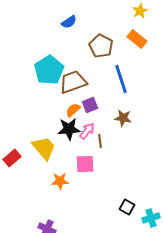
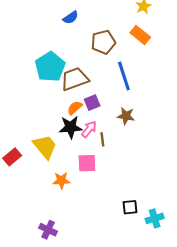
brown pentagon: (101, 46) -> (103, 42), turned 30
black square: (127, 207) -> (130, 207), turned -35

